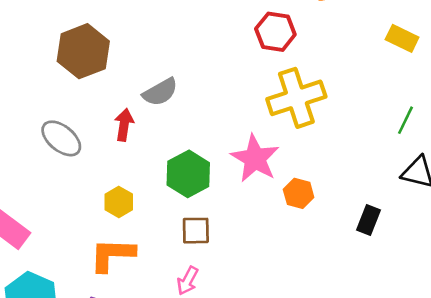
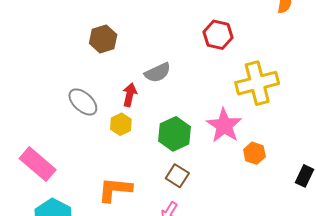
red hexagon: (275, 32) -> (218, 35), moved
brown hexagon: (83, 51) -> (103, 39), size x0.7
yellow hexagon: (119, 202) -> (121, 124), moved
brown square: (196, 231) -> (177, 176), turned 30

